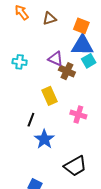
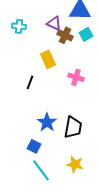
cyan square: (89, 61) -> (86, 34), moved
blue star: (44, 139) -> (47, 122), moved
black trapezoid: (75, 166) -> (73, 127), turned -50

